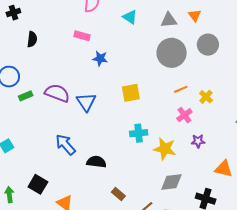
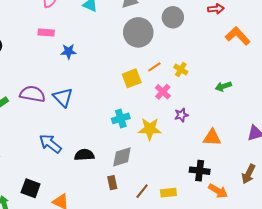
yellow square: (131, 93) -> (132, 78), moved
gray diamond: (171, 182) -> (122, 157), moved
brown rectangle: (118, 194) -> (112, 183), turned 48

